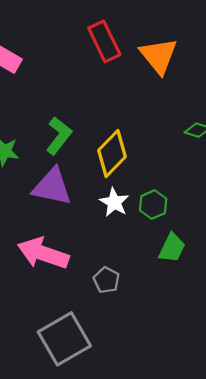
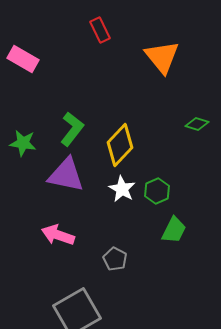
red rectangle: (104, 41) -> (100, 30), moved, size x0.7
pink arrow: (43, 253) -> (58, 235), size x0.7

